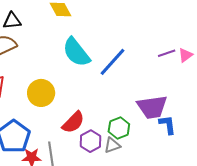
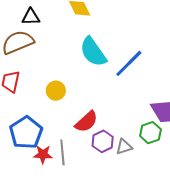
yellow circle: (41, 93) -> (56, 91), size x0.7
green hexagon: (119, 128) -> (150, 133), moved

